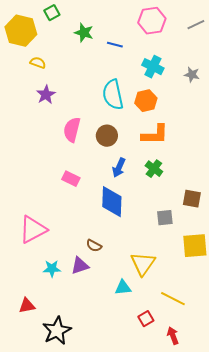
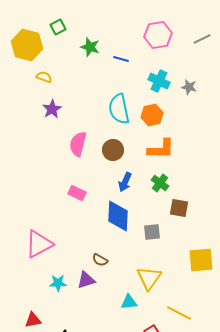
gray star: (192, 75) -> (189, 87), moved
brown square: (192, 199) -> (179, 208), moved
gray square: (165, 218) -> (152, 232), moved

